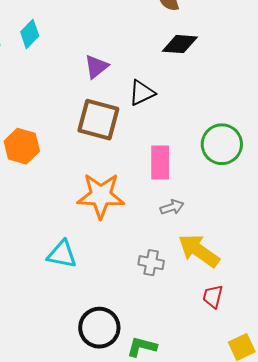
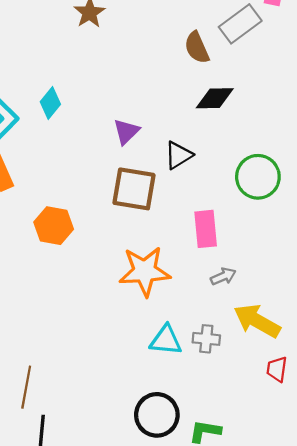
green circle: (222, 144) -> (258, 177), moved
cyan triangle: (62, 254) -> (166, 340), moved

